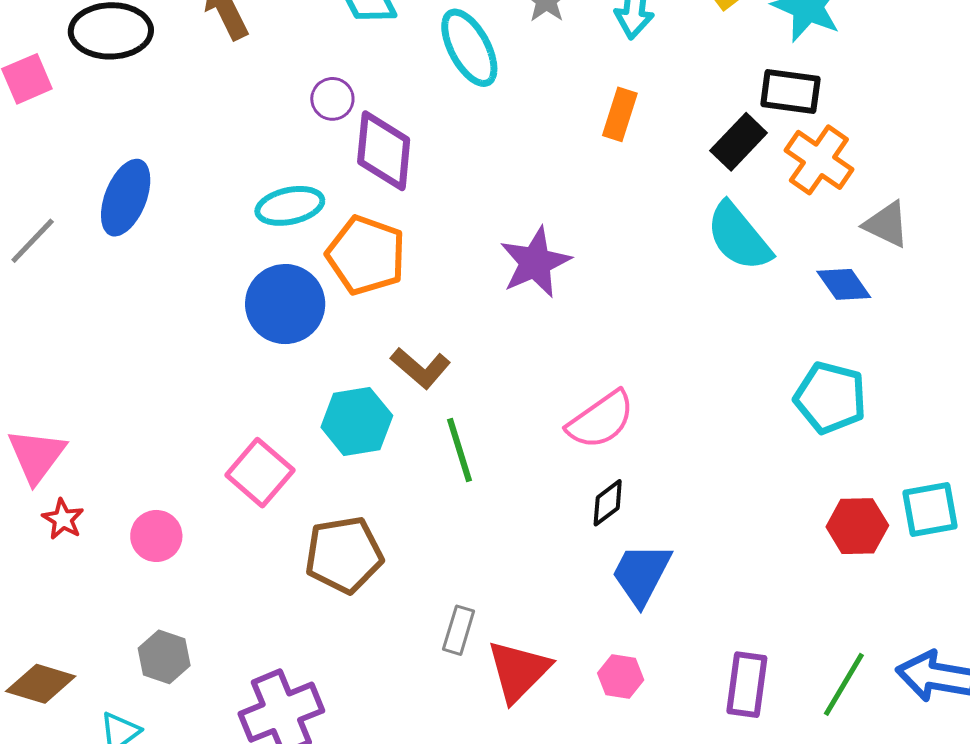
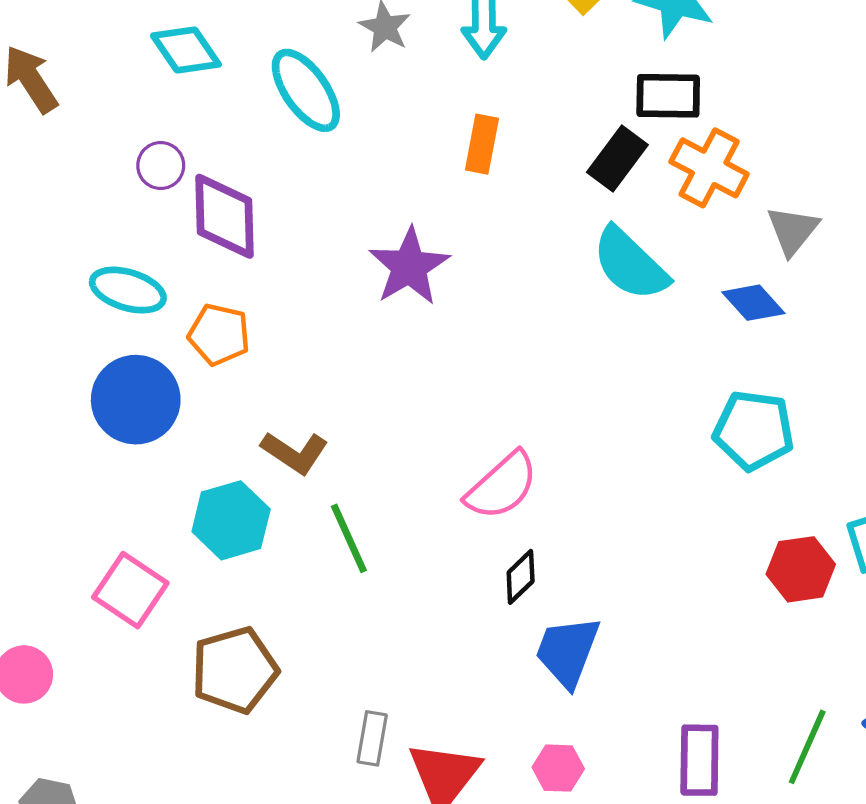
cyan ellipse: (290, 206) -> (128, 290), turned 36
gray triangle: (886, 224) -> (793, 230), turned 50
orange pentagon: (366, 255) -> (219, 335), size x0.7
purple star: (535, 262) -> (409, 266), moved

